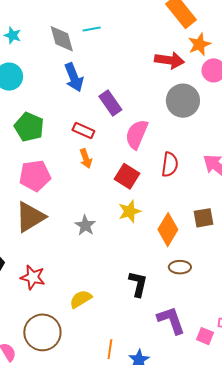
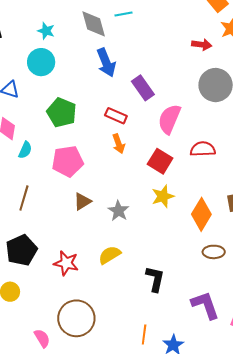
cyan star: (13, 35) -> (46, 31), moved
red arrow: (169, 60) -> (202, 45), size x0.7
red semicircle: (170, 164) -> (203, 149), turned -100
brown triangle: (30, 217) -> (82, 202), moved, size x0.6
black L-shape: (138, 284) -> (155, 279), moved
yellow semicircle: (81, 299) -> (110, 255), moved

